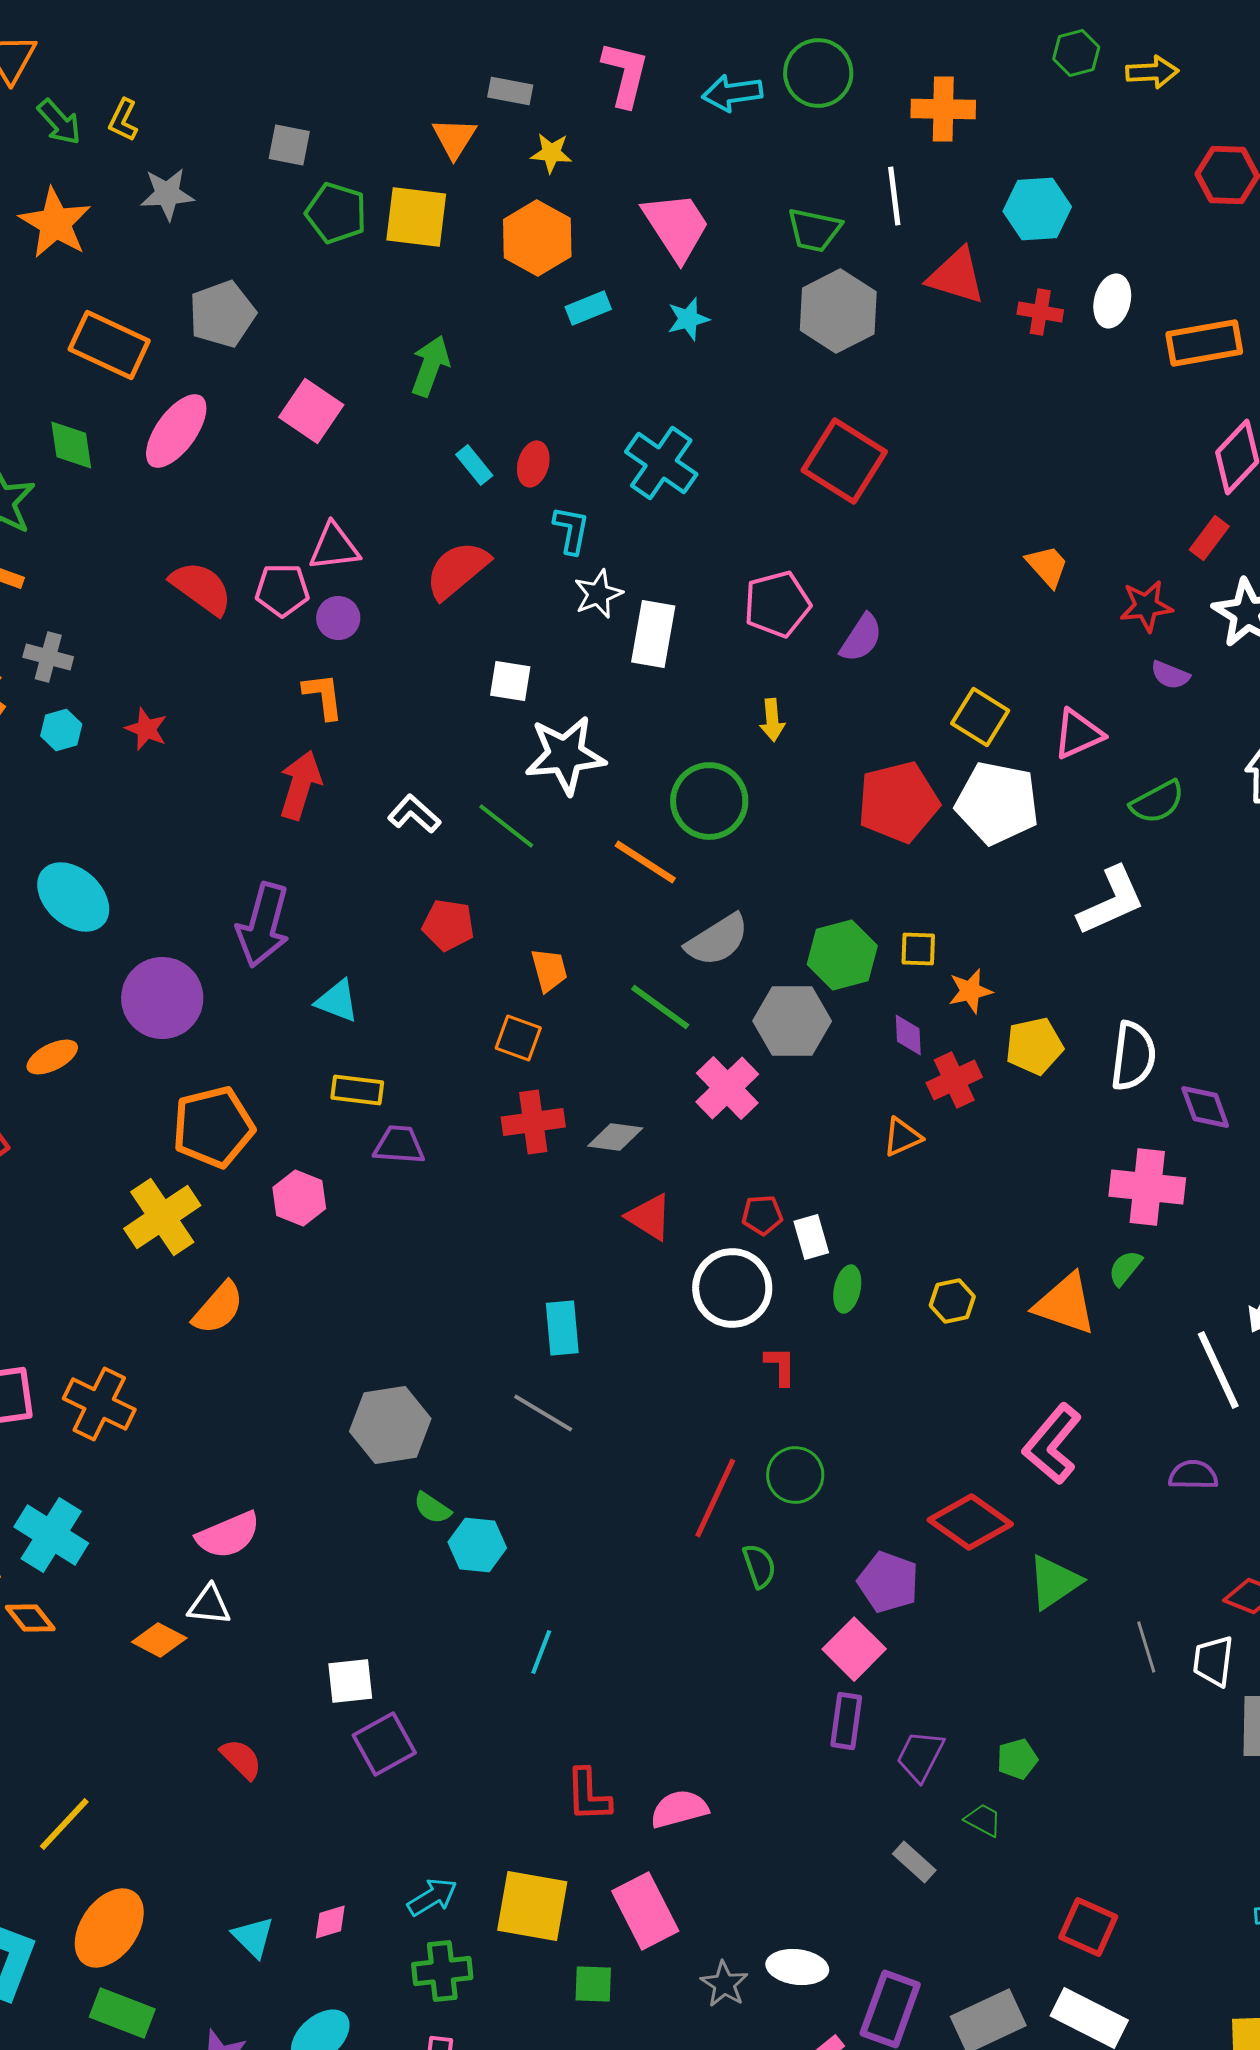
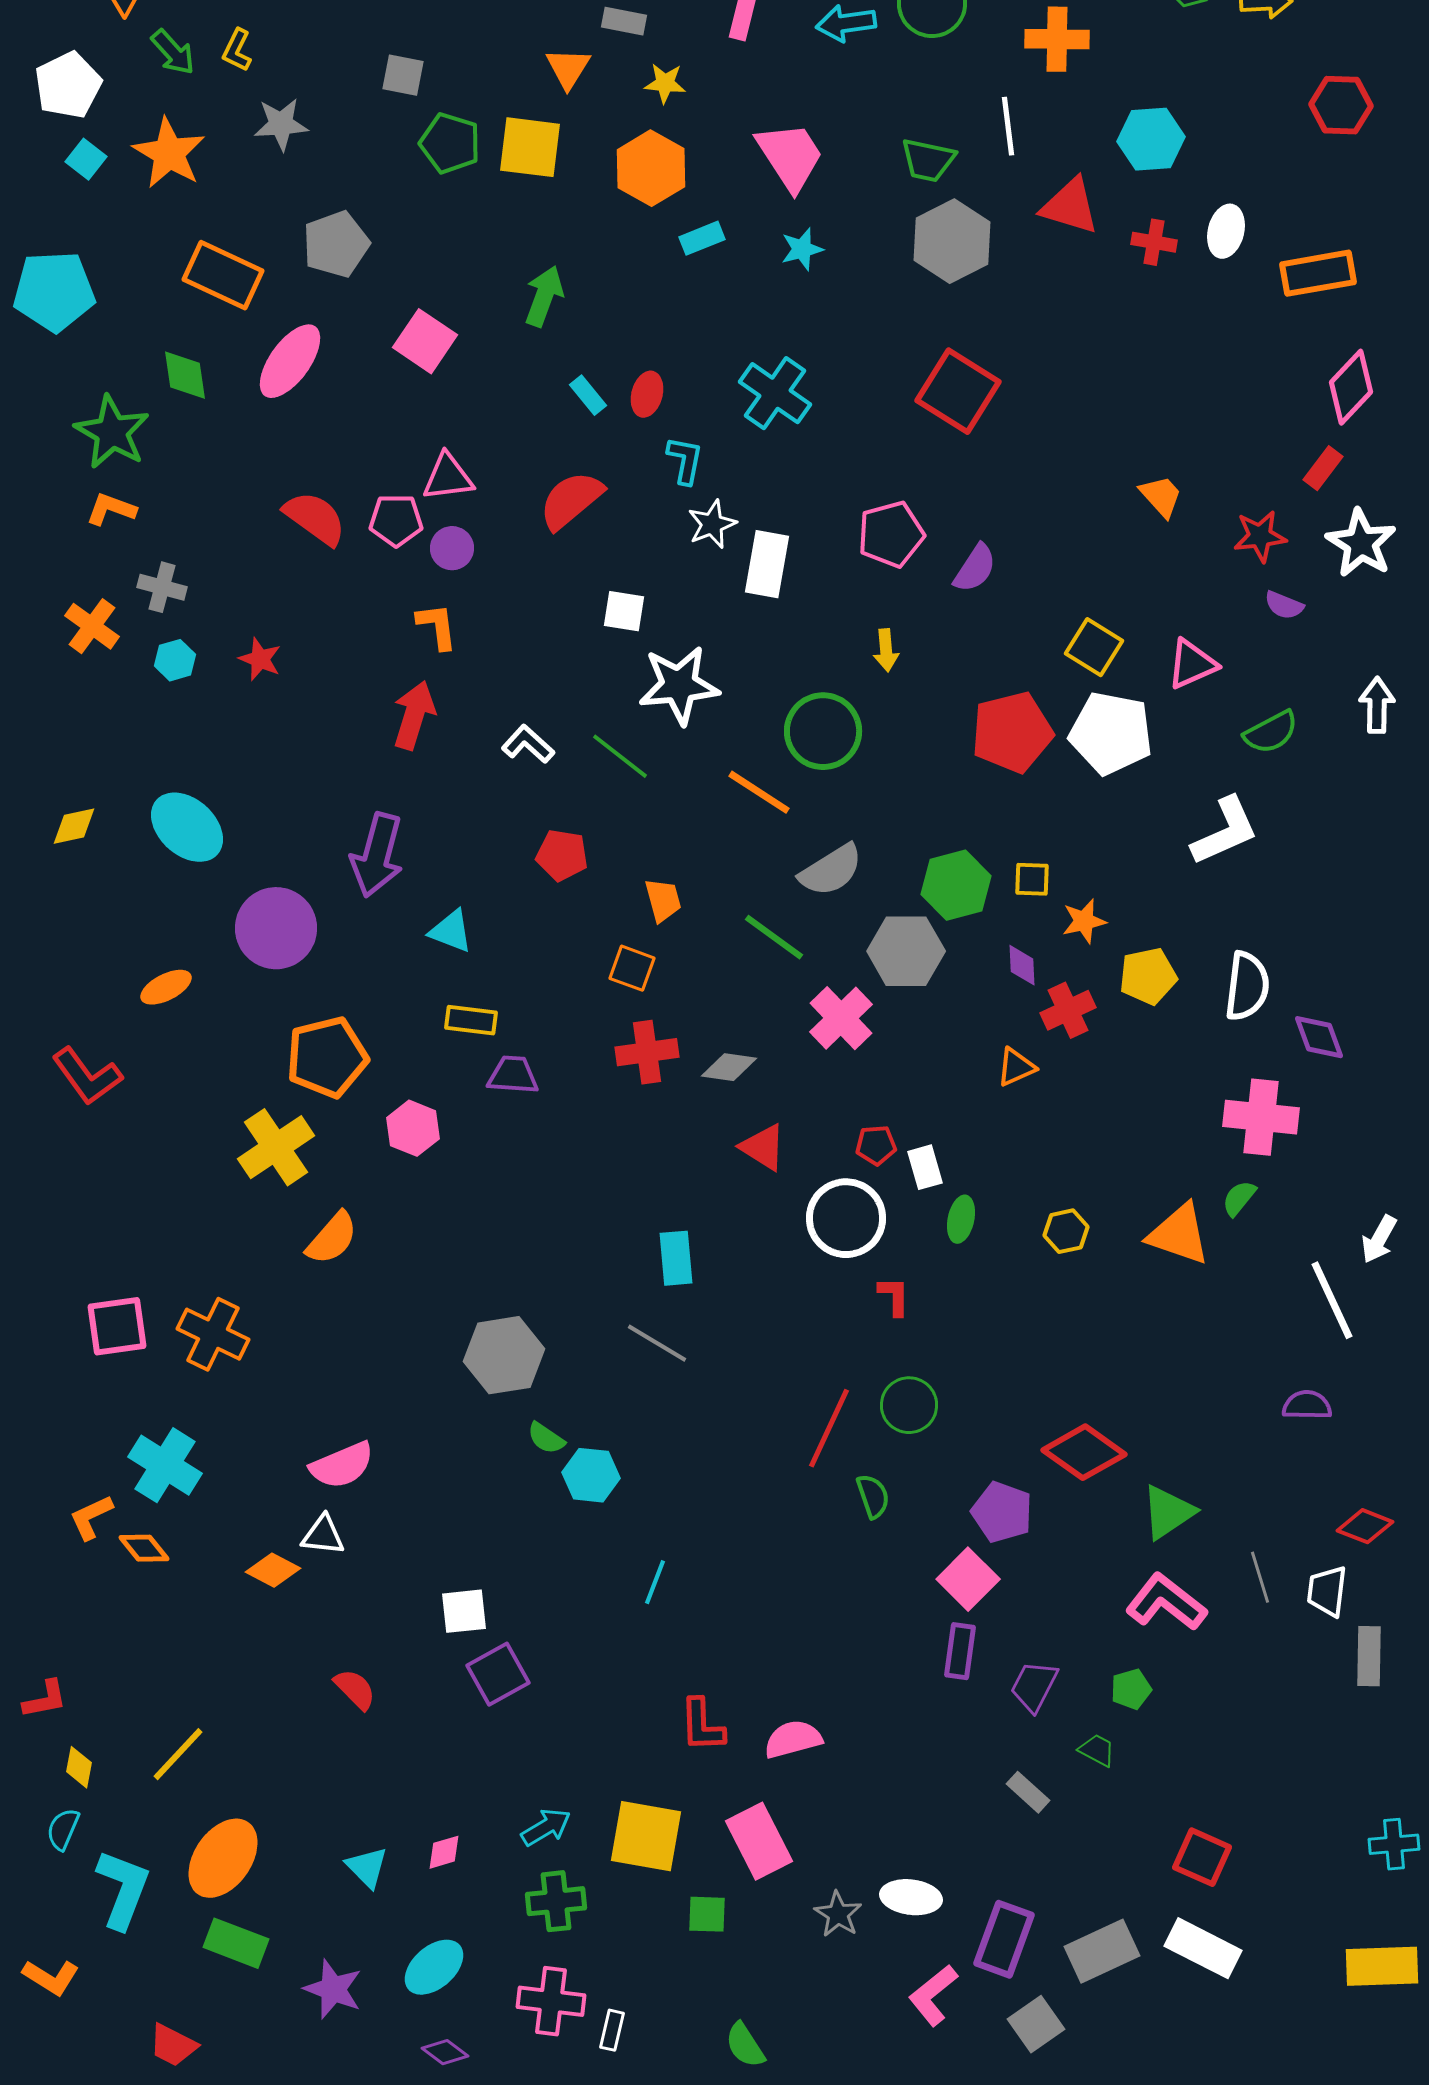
pink L-shape: (1052, 1444) -> (1166, 1602), moved, turned 88

